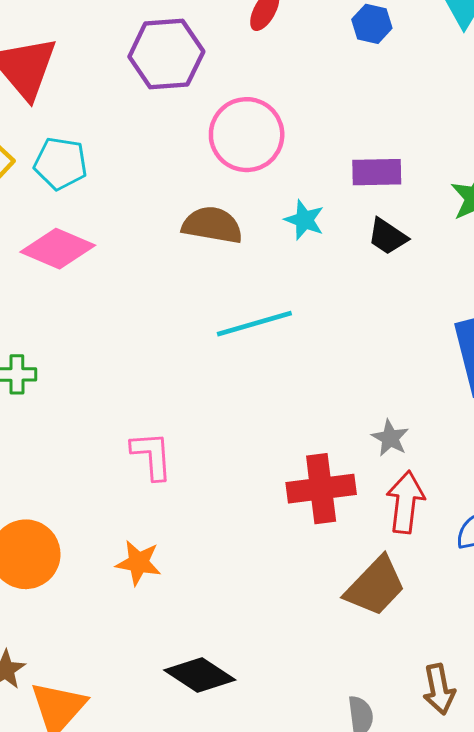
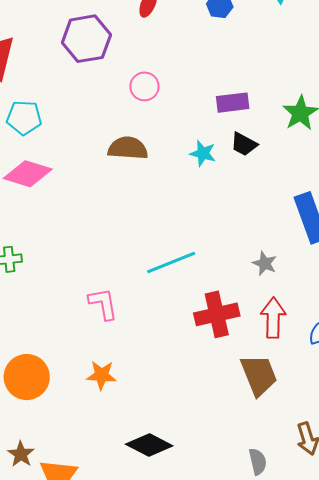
pink circle: (247, 135) -> (144, 86), size x0.6
cyan star: (304, 220) -> (203, 153), moved
cyan line: (254, 324) -> (171, 262), moved
gray star: (390, 438) -> (265, 263), moved
brown trapezoid: (375, 586) -> (259, 375), turned -60

